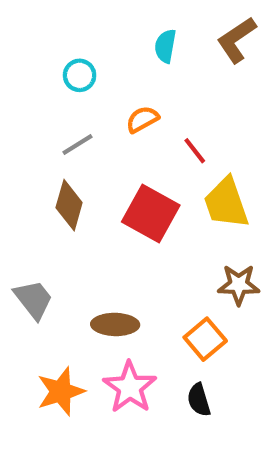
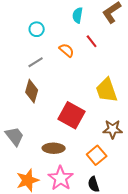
orange semicircle: (142, 119) -> (67, 50), turned 70
red line: (195, 151) -> (92, 41), moved
red square: (151, 214) -> (72, 115), moved

